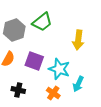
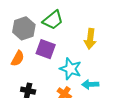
purple square: (34, 61) -> (46, 49), moved
cyan arrow: (78, 84) -> (90, 84), turned 63

